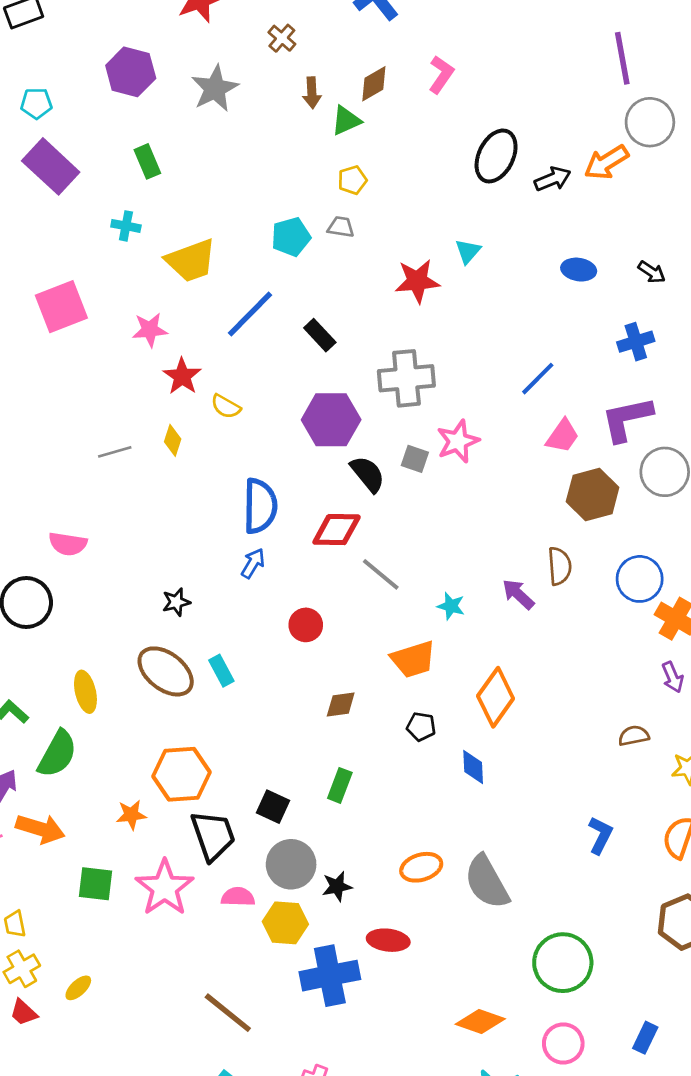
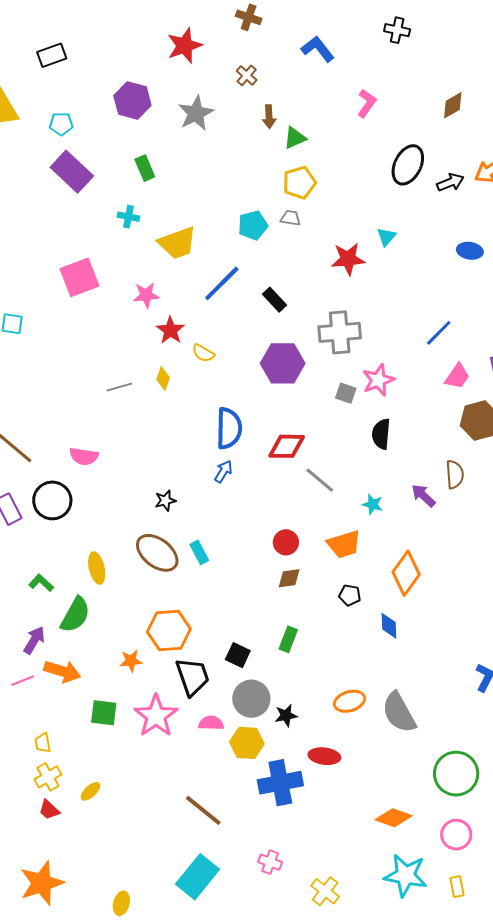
brown diamond: (374, 84) -> (453, 105), moved
yellow pentagon: (352, 180) -> (299, 183), size x1.5
black semicircle: (368, 474) -> (381, 434), moved, turned -136
red circle: (306, 625) -> (286, 542), moved

